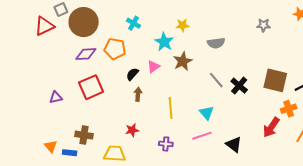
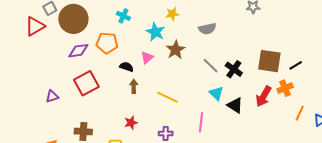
black semicircle: (132, 74) -> (126, 67), turned 72
yellow line: (171, 108) -> (167, 97), turned -55
cyan triangle: (206, 113) -> (216, 93), moved
red arrow: (271, 127) -> (264, 96), moved
pink line: (202, 136) -> (201, 122), turned -60
black triangle: (234, 144) -> (235, 105), moved

